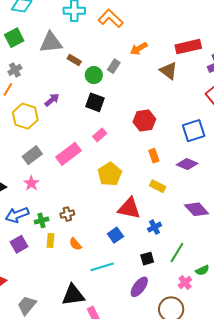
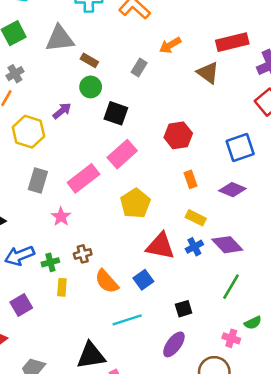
green circle: (94, 75) -> (91, 87), moved
pink rectangle: (100, 135) -> (122, 154), size x1.6
gray rectangle: (32, 155) -> (38, 180), turned -36
pink star: (31, 183) -> (61, 217), moved
purple diamond: (197, 209) -> (227, 245), moved
blue cross: (154, 227) -> (194, 247), moved
purple square: (19, 244) -> (21, 305), moved
orange semicircle: (75, 244) -> (107, 281), moved, size x1.5
green line: (177, 253) -> (231, 287), moved
pink cross: (185, 283) -> (231, 338), turned -32

